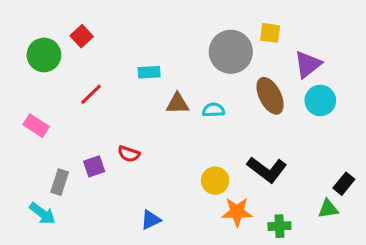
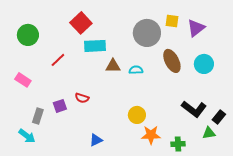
red square: (82, 36) -> (81, 23), moved, size x1.5
purple triangle: (308, 64) -> (196, 28), moved
cyan rectangle: (149, 72) -> (95, 46), size x1.5
black L-shape: (267, 170) -> (194, 109), moved

